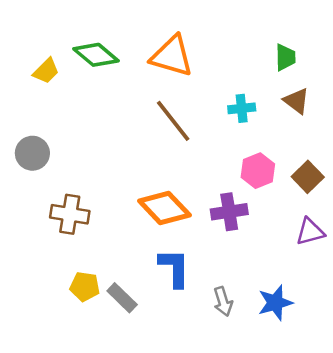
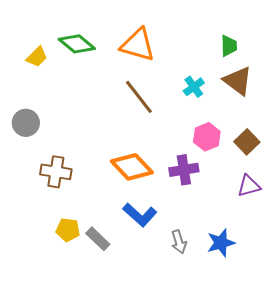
brown triangle: (296, 101) -> (238, 81), size x1.4
cyan cross: (242, 108) -> (194, 87), turned -30
blue L-shape: (174, 268) -> (140, 215), turned 132

